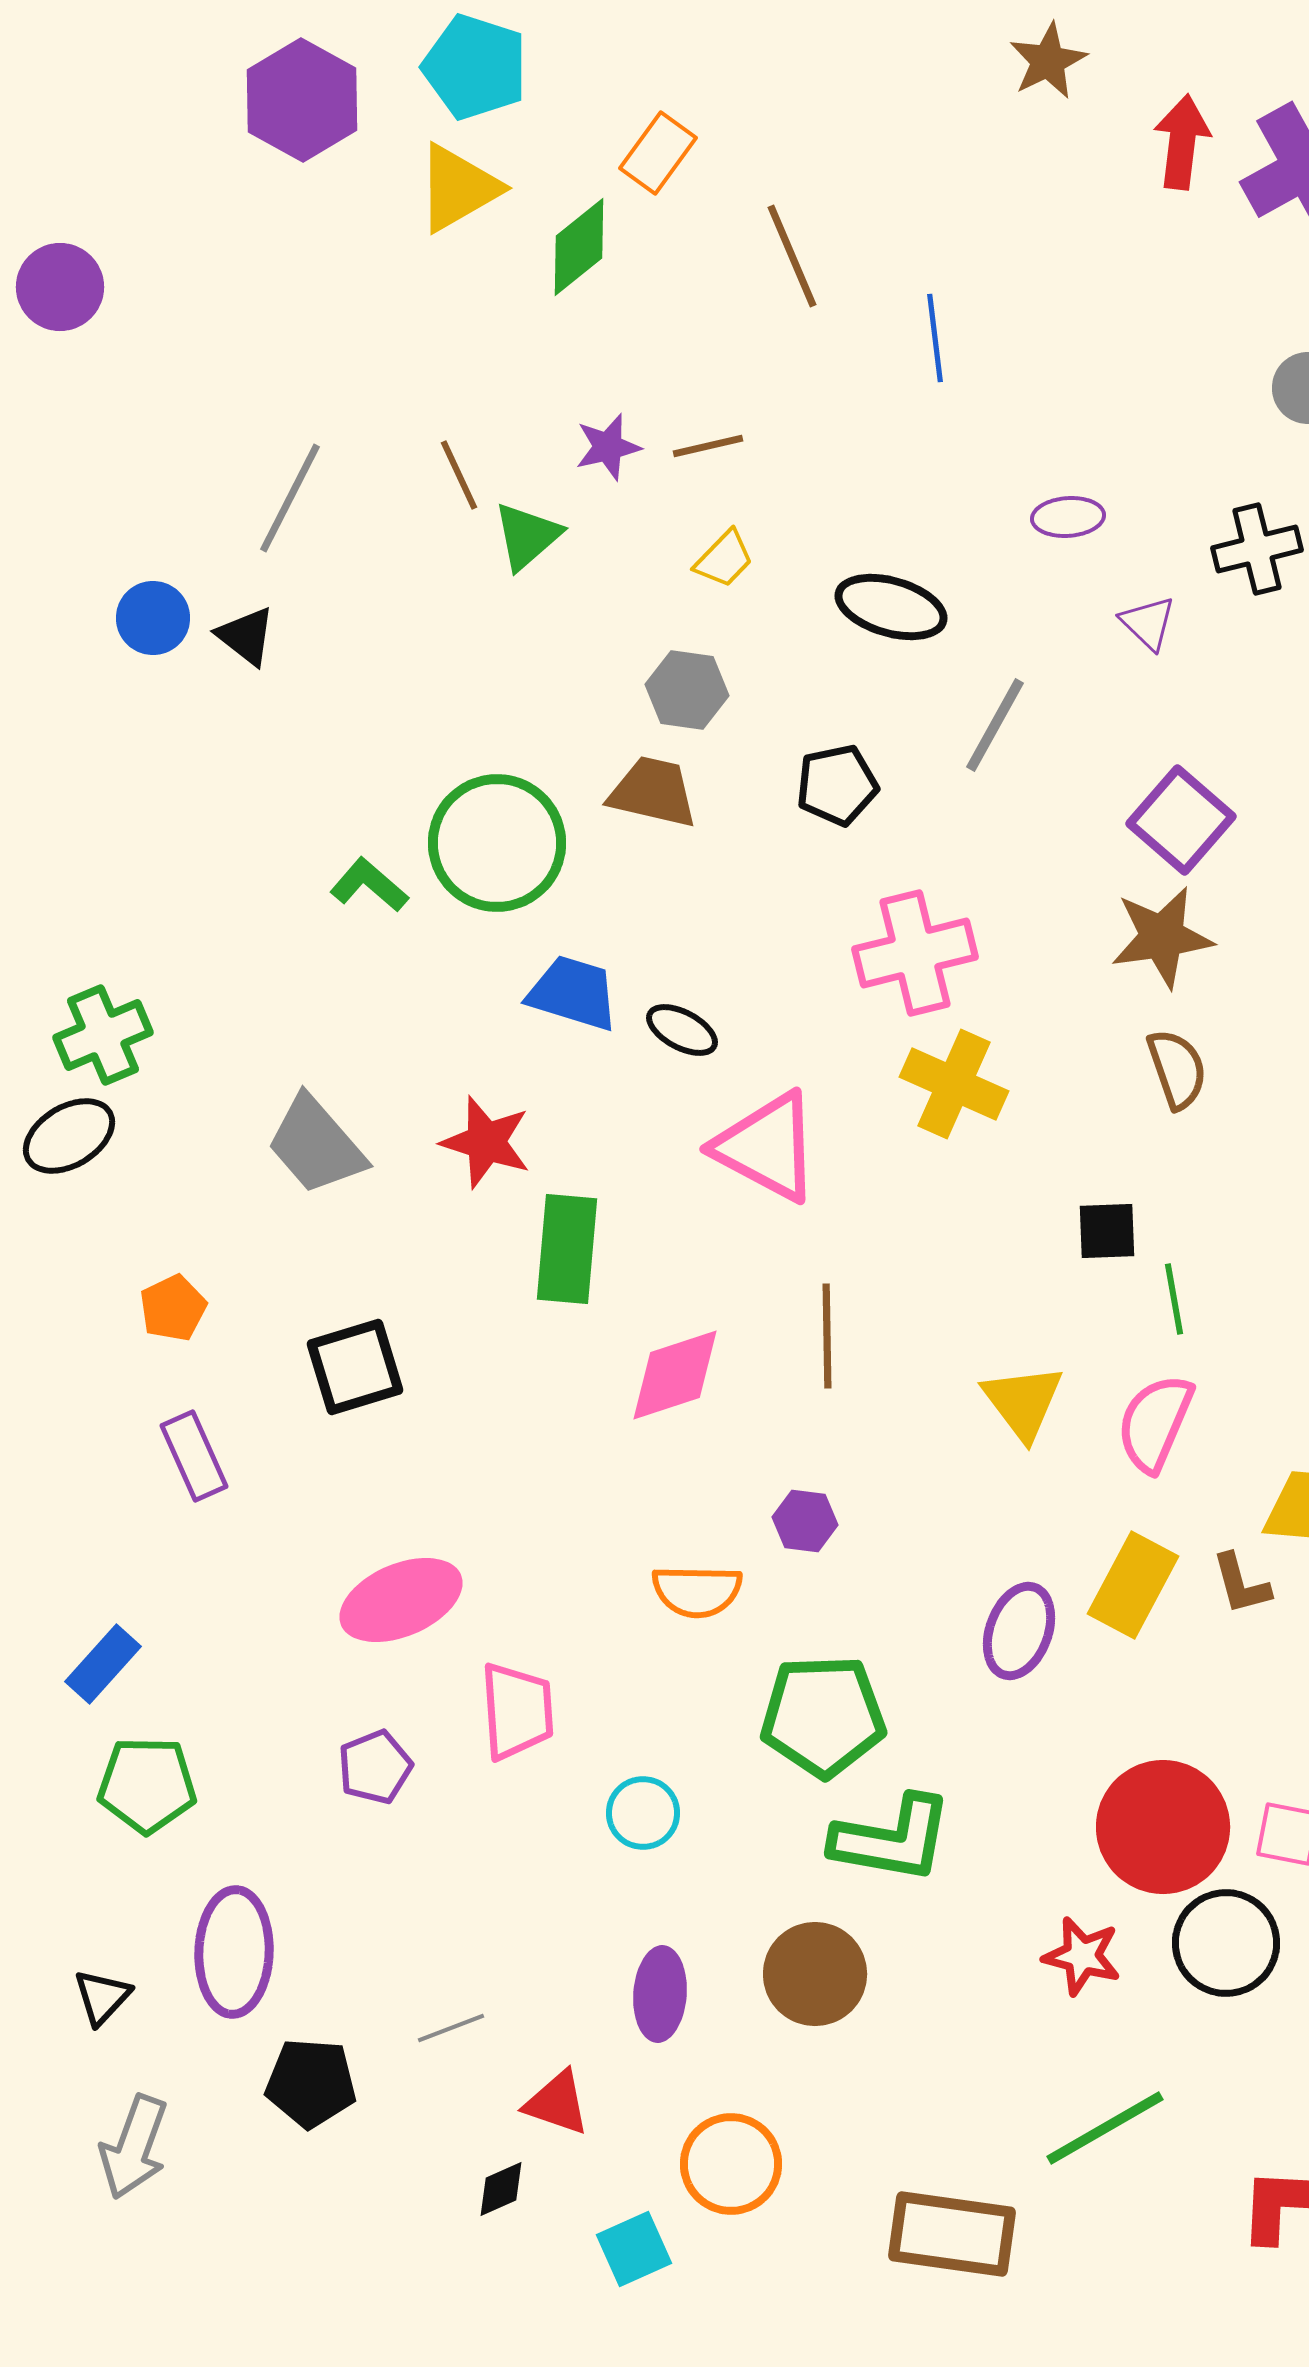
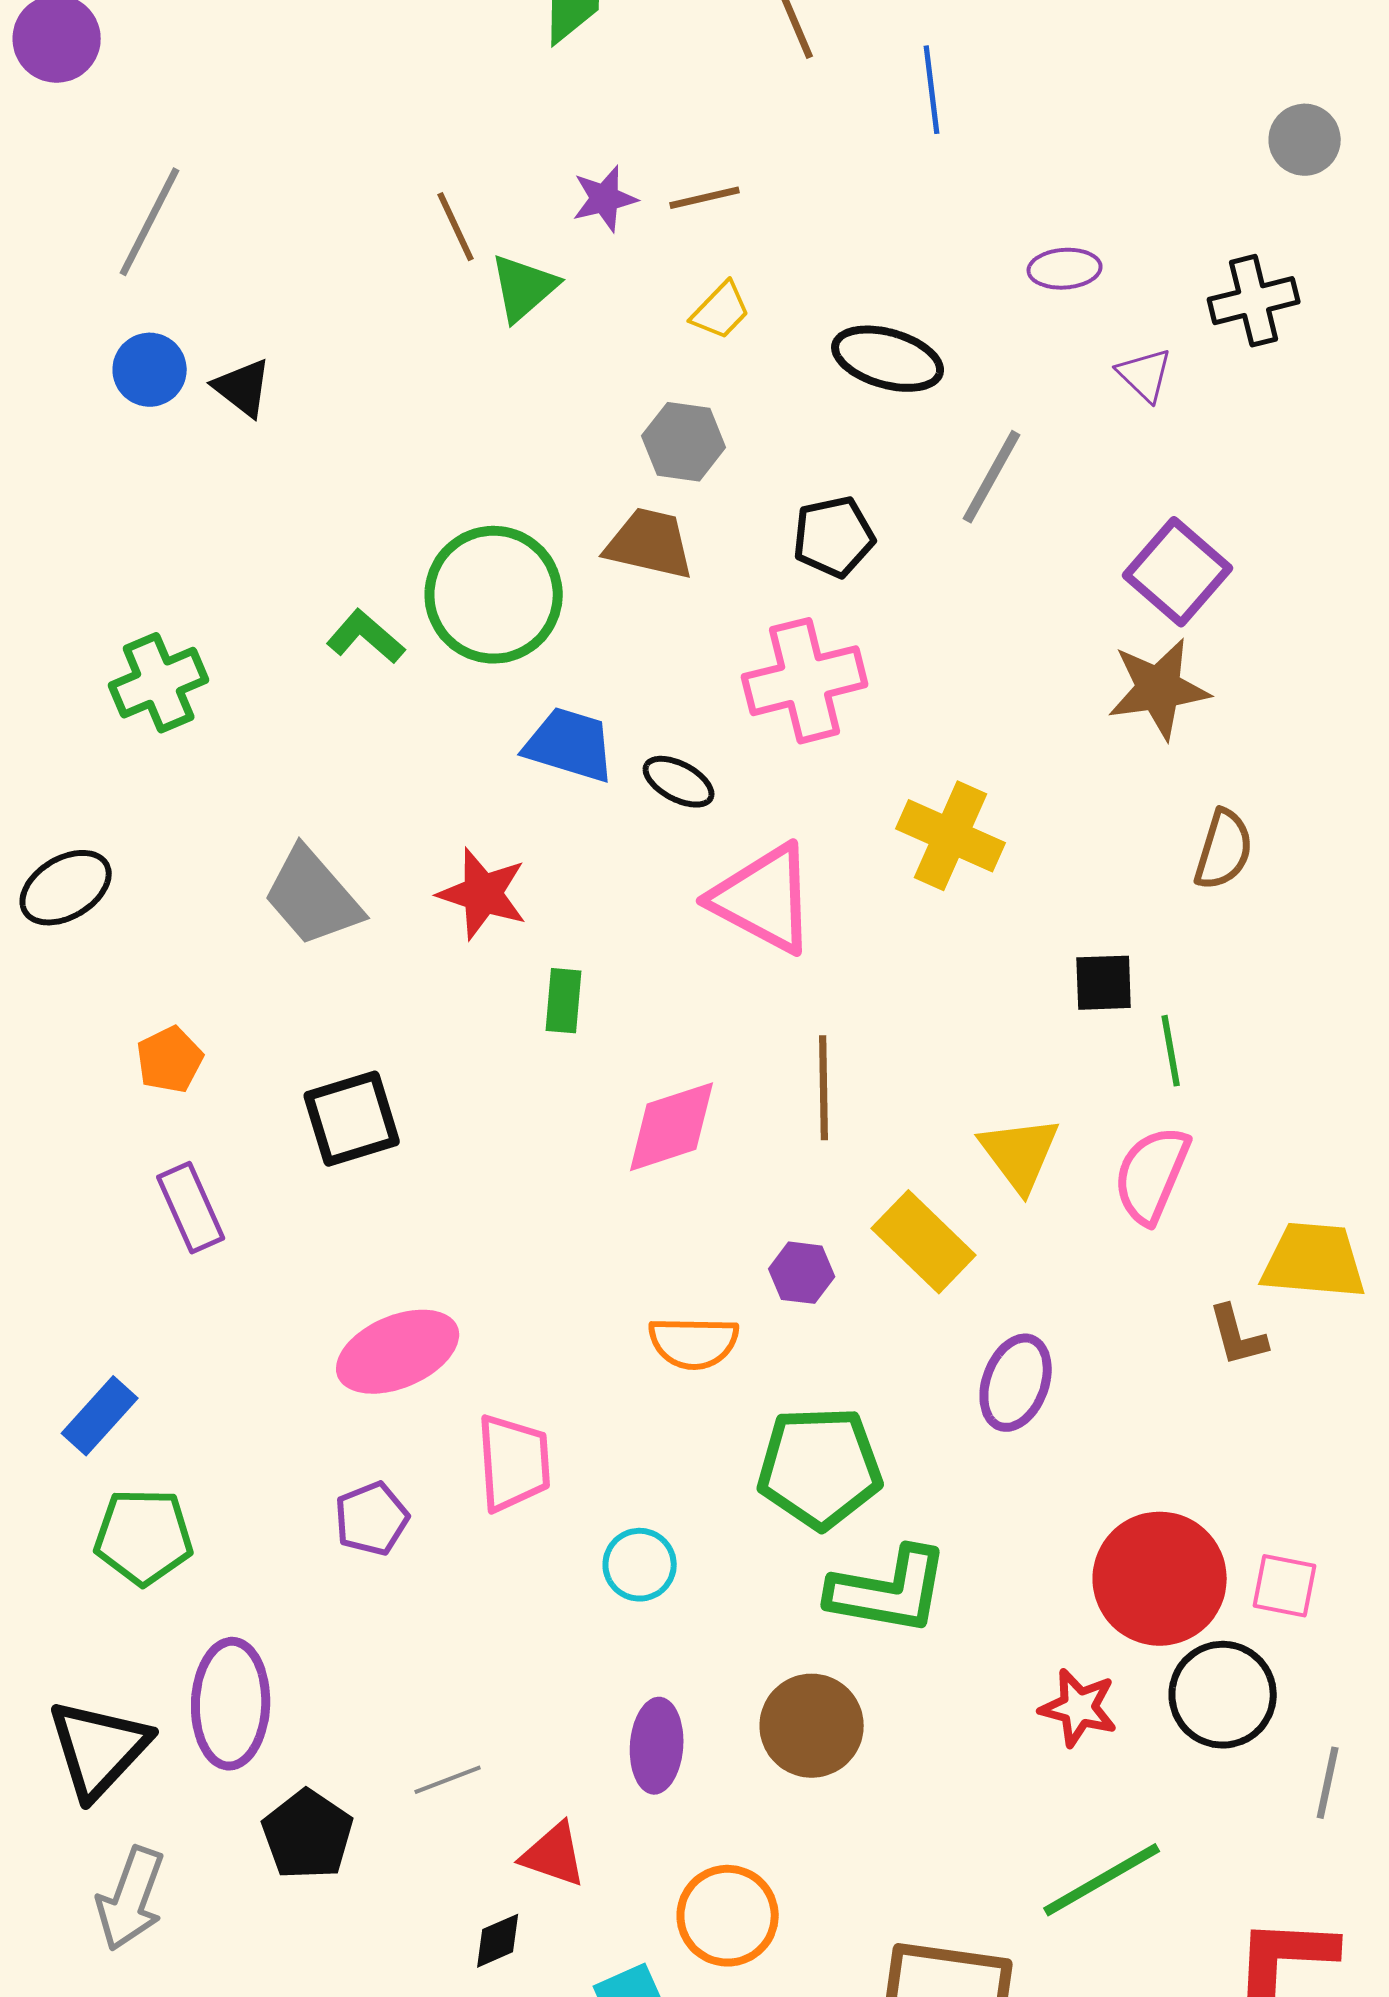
gray line: (290, 498) -> (150, 222), moved
pink cross: (915, 953) -> (805, 681), moved
green cross: (103, 1035) -> (159, 683), moved
brown semicircle: (1177, 1069) -> (1224, 850), moved, turned 36
green rectangle: (567, 1249) -> (564, 1001), size x0.6
yellow rectangle: (1133, 1585) -> (924, 1242), moved, turned -74
black triangle: (102, 1997) -> (99, 1749), size x1.8
black pentagon: (311, 2083) -> (308, 1835), turned 30

